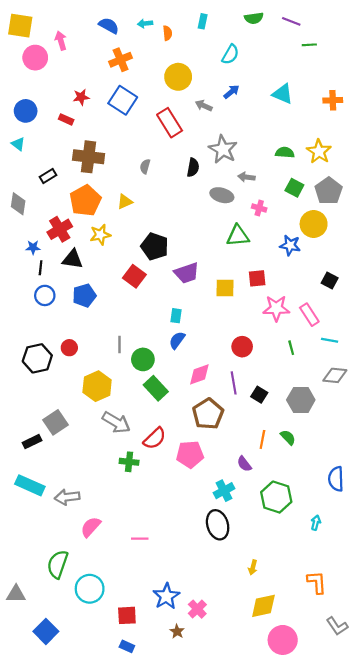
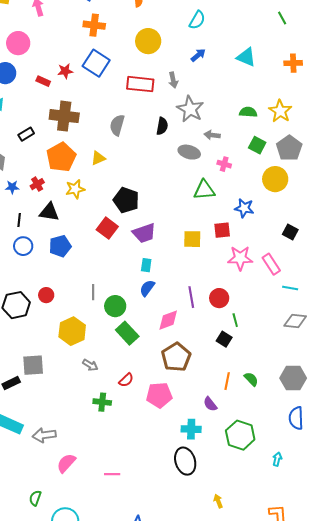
green line: (309, 45) -> (282, 18), moved, turned 64
pink circle: (35, 58) -> (18, 43), moved
orange cross: (121, 60) -> (94, 25), turned 30
red star: (81, 97) -> (65, 71), moved
gray arrow: (204, 106) -> (173, 80), moved, turned -126
red rectangle: (170, 123) -> (140, 84), turned -52
gray semicircle: (145, 166) -> (117, 125), size x1.5
red cross: (60, 229) -> (37, 184), size x0.6
blue star: (290, 245) -> (244, 208), moved
blue star: (33, 247) -> (12, 187), moved
purple trapezoid: (187, 273) -> (144, 233), moved
red circle: (242, 347) -> (219, 298), moved
green line: (291, 348) -> (235, 320), moved
purple line: (234, 383) -> (191, 297), moved
gray hexagon: (301, 400) -> (293, 378), moved
gray square: (55, 422) -> (33, 365), turned 30
gray arrow: (116, 422) -> (90, 365), size x0.6
red semicircle: (155, 438) -> (126, 380), size x0.7
cyan cross: (224, 491) -> (191, 429), turned 30
green semicircle: (58, 564) -> (35, 498), size x0.6
yellow arrow: (253, 567) -> (218, 501), turned 144

